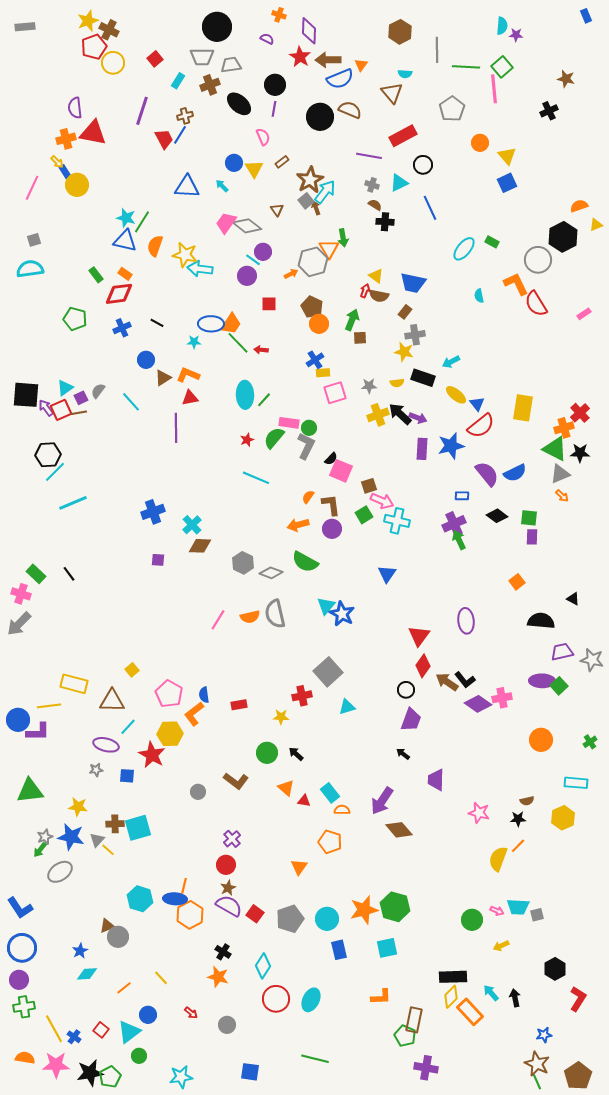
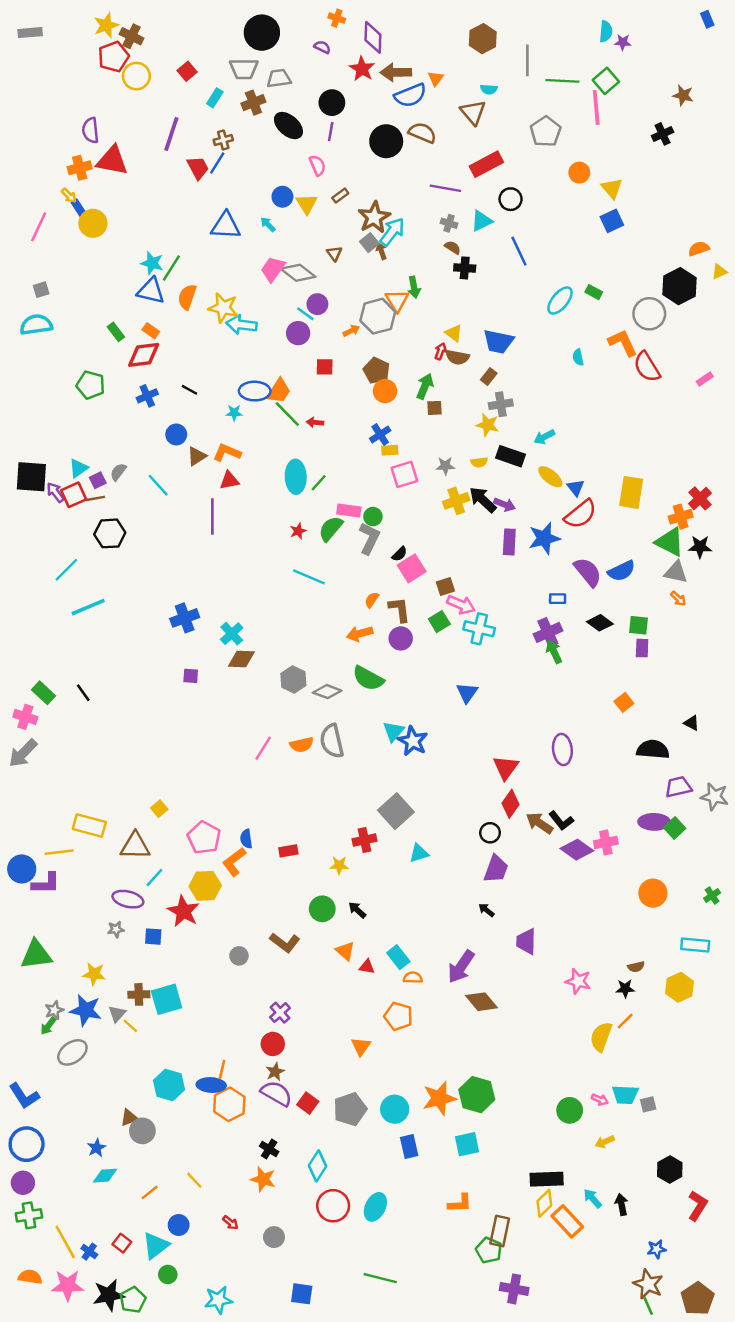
black hexagon: (48, 455) -> (110, 533), moved
pink square: (341, 471) -> (412, 568), turned 35
gray triangle: (560, 474) -> (676, 572), turned 35

